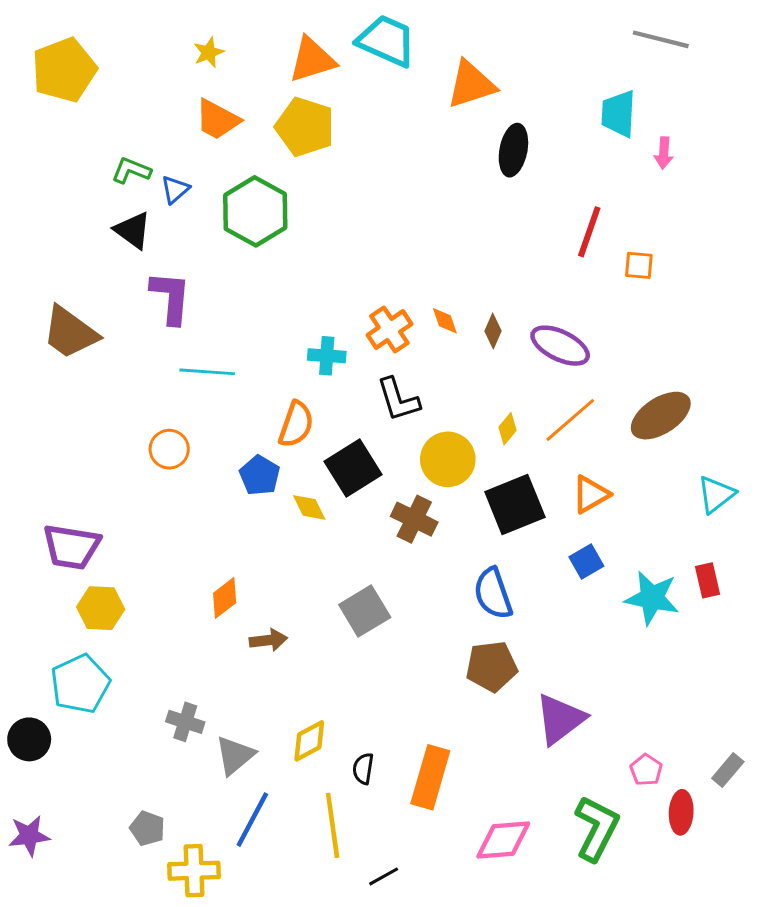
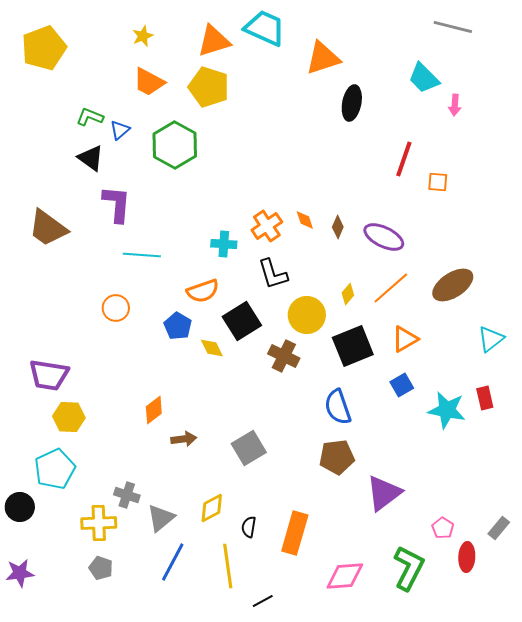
cyan trapezoid: (618, 114) -> (424, 78), turned -48
orange semicircle: (296, 424) -> (203, 291), turned 52
gray square: (365, 611) -> (249, 448), moved
yellow cross: (194, 871) -> (99, 523), moved

